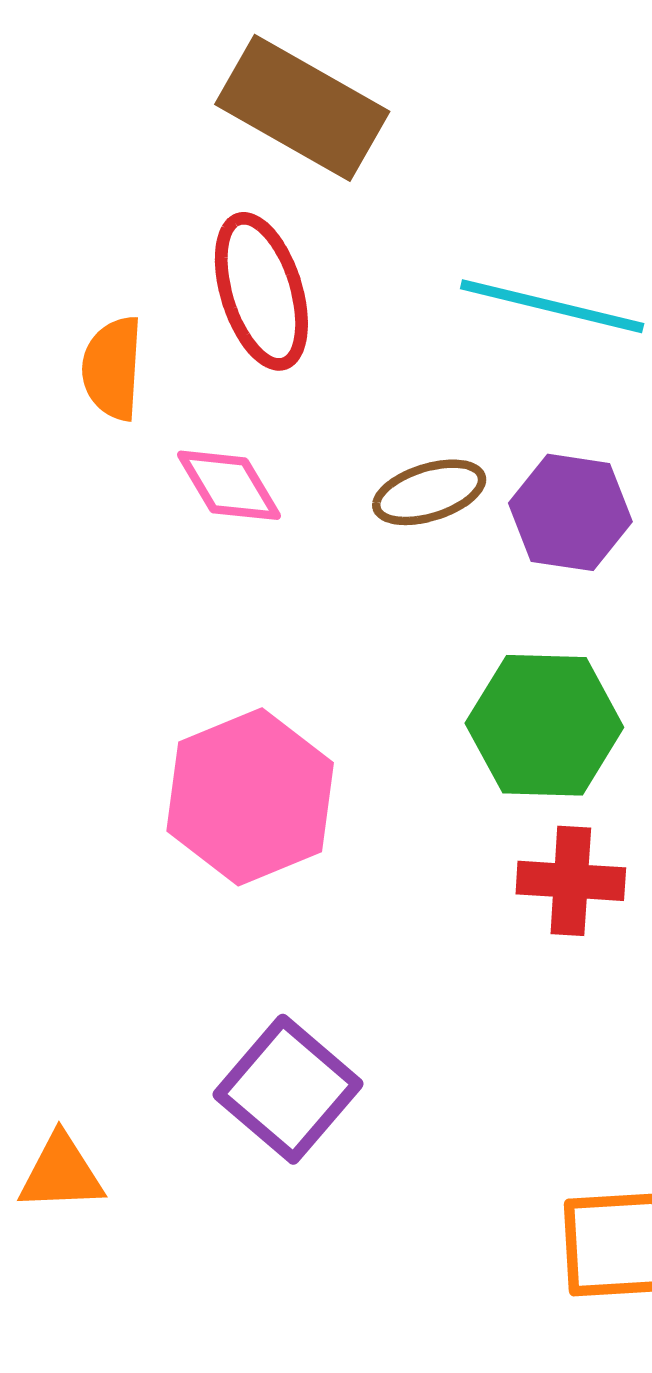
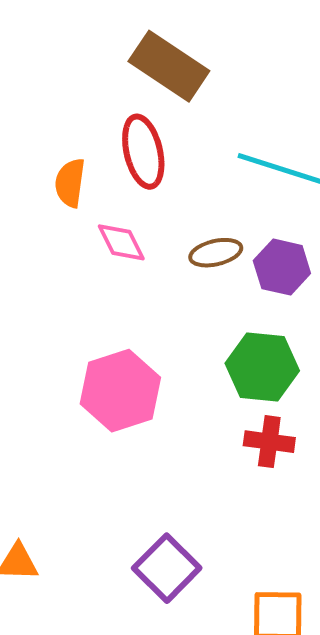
purple square: (288, 1089) -> (167, 568), moved

